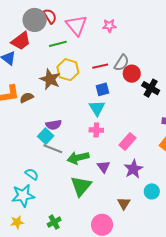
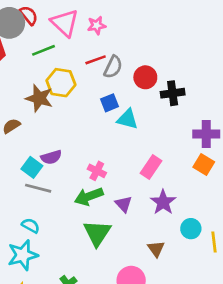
pink star: (109, 26) -> (97, 25), moved
gray semicircle: (122, 63) -> (113, 67), moved
red line: (100, 66) -> (96, 60), moved
black cross: (151, 88) -> (173, 93), turned -30
cyan triangle: (97, 108) -> (127, 119), moved, turned -36
pink cross: (96, 130) -> (97, 171), moved, turned 32
cyan square: (46, 136) -> (32, 167), moved
gray line: (53, 149) -> (38, 188), moved

